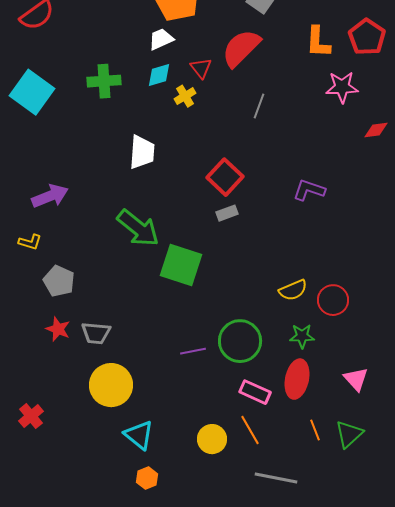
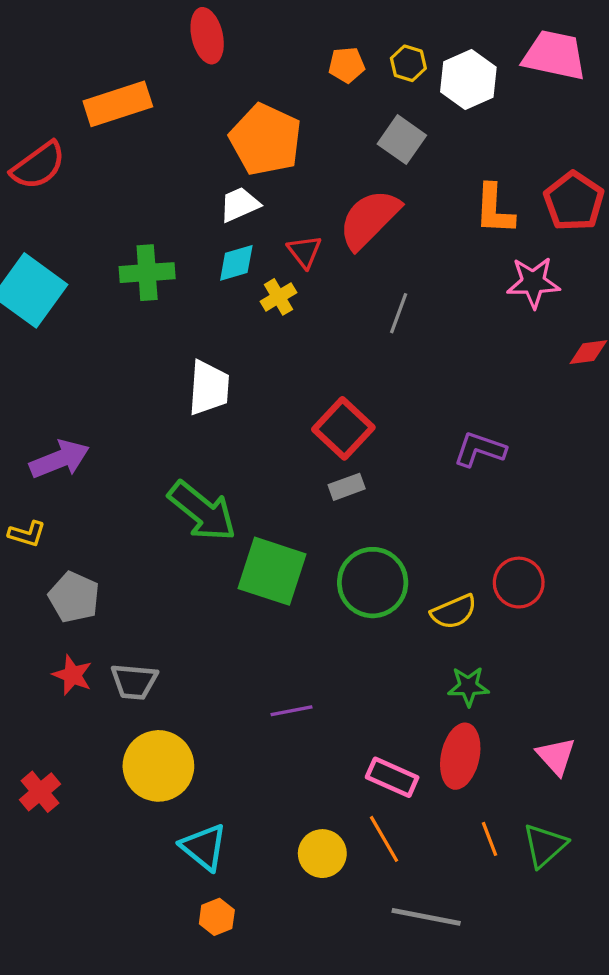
red circle: (333, 300) -> (519, 583), moved
green circle: (240, 341) -> (373, 583), moved
red cross: (31, 416) -> (40, 792), moved

